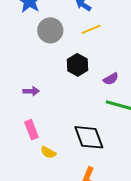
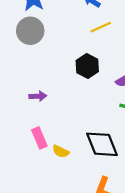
gray circle: (50, 30) -> (30, 31), moved
yellow semicircle: (48, 152) -> (61, 151), moved

